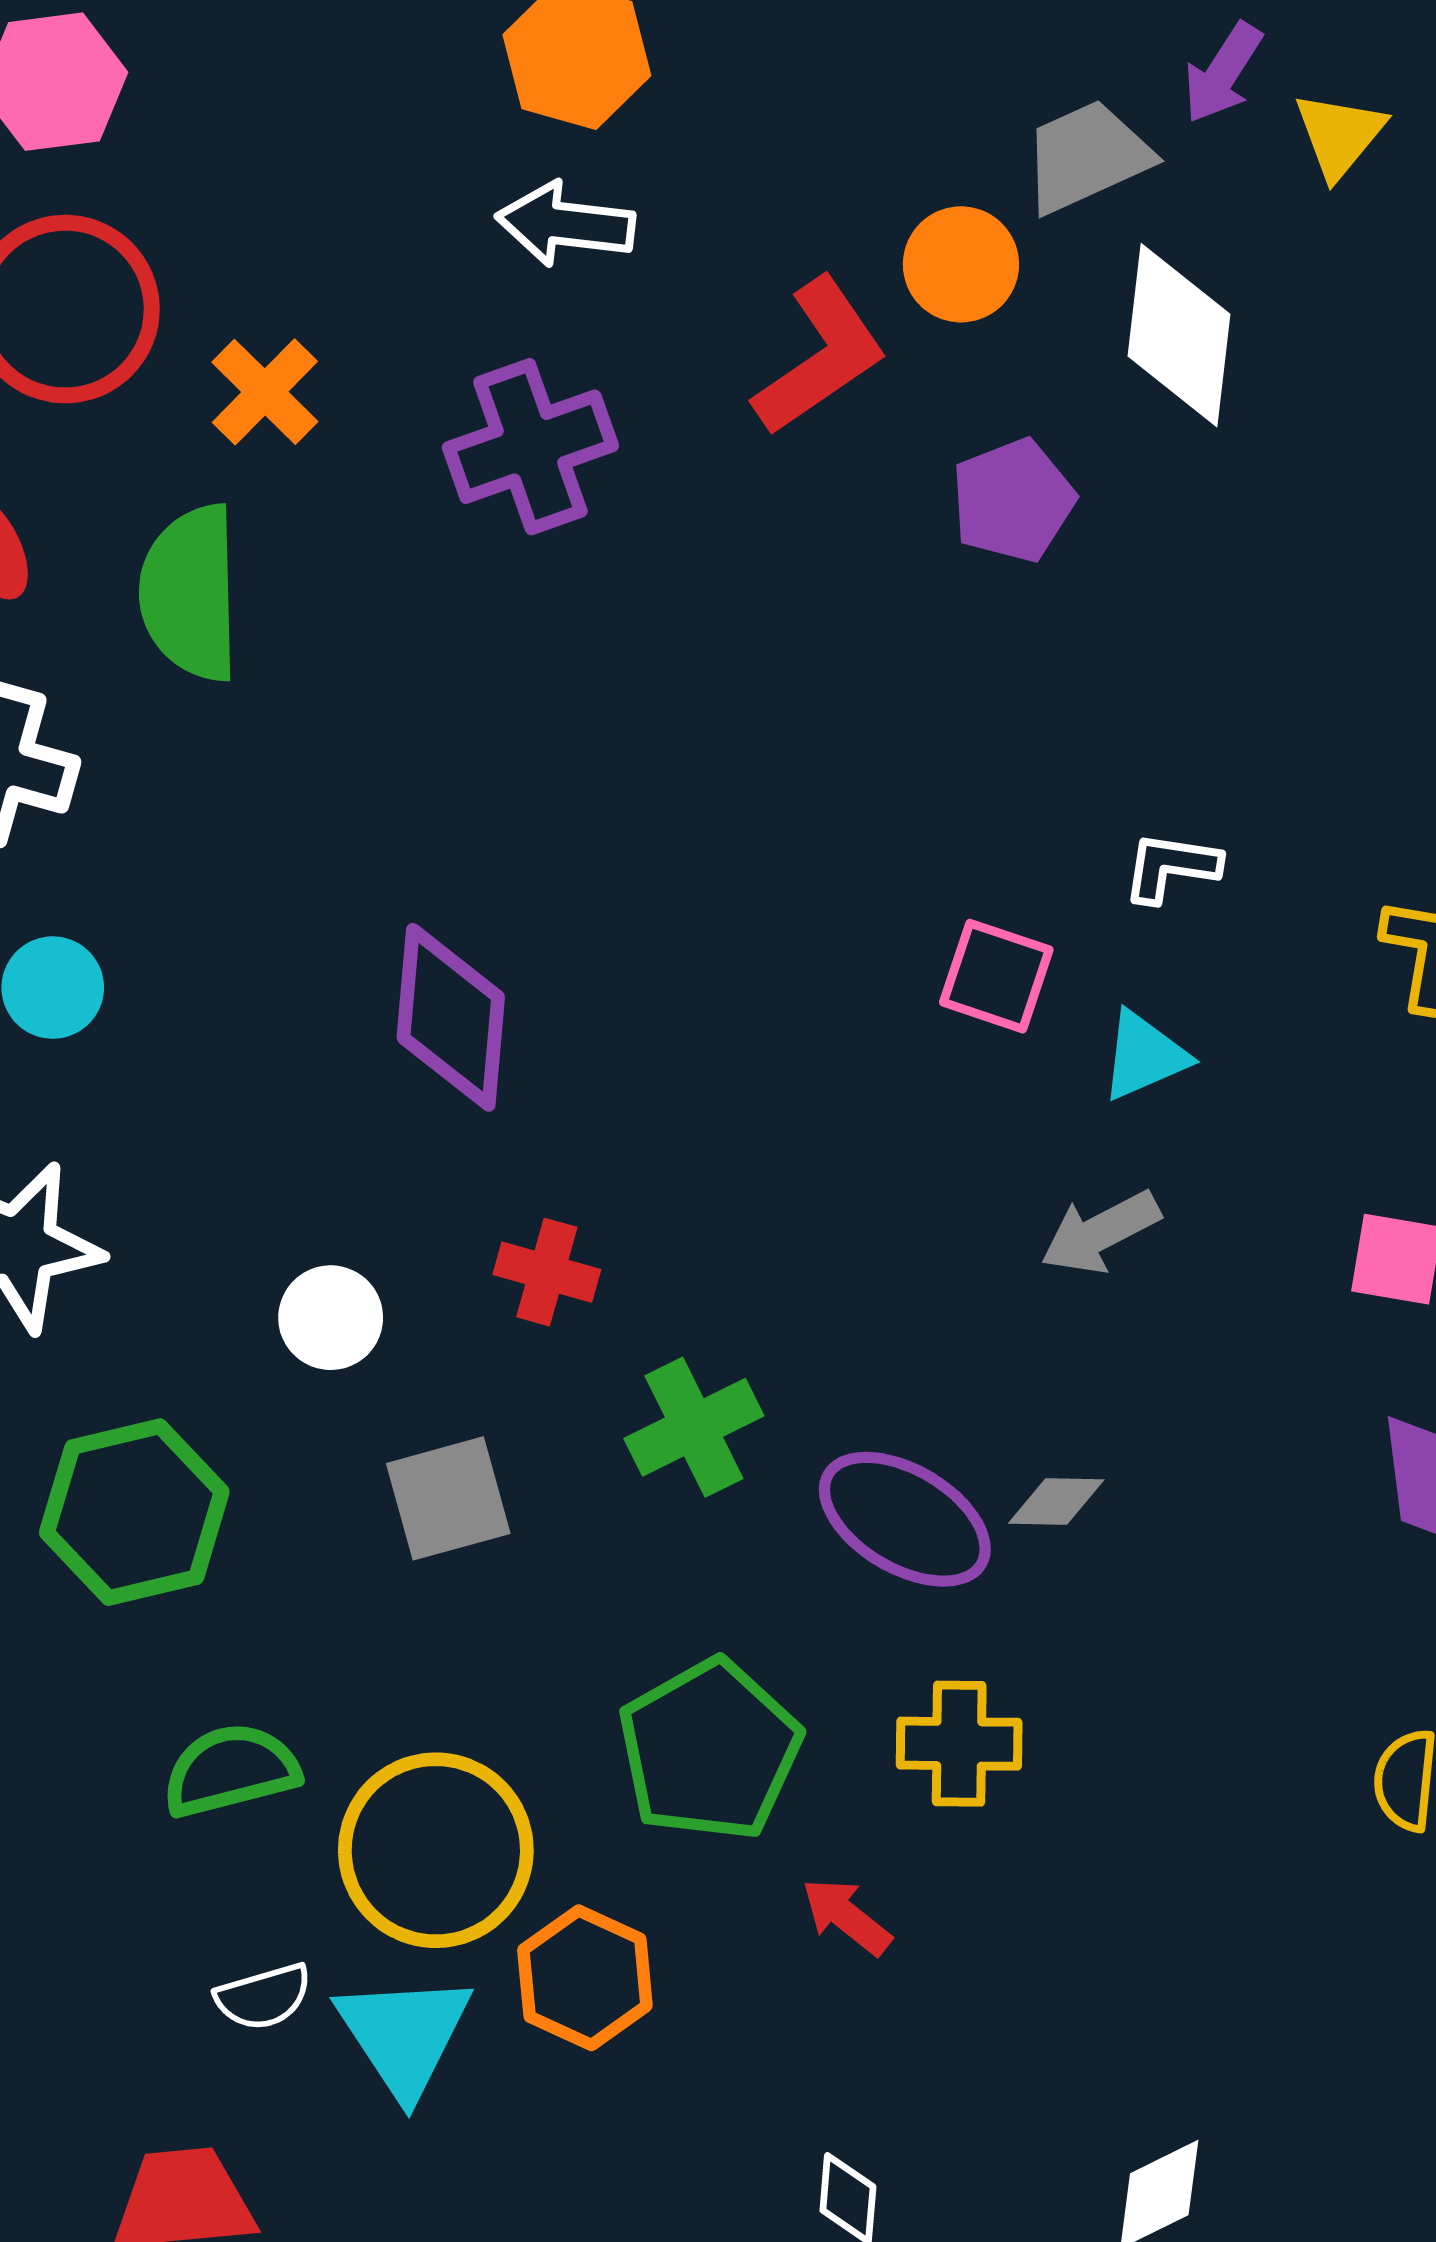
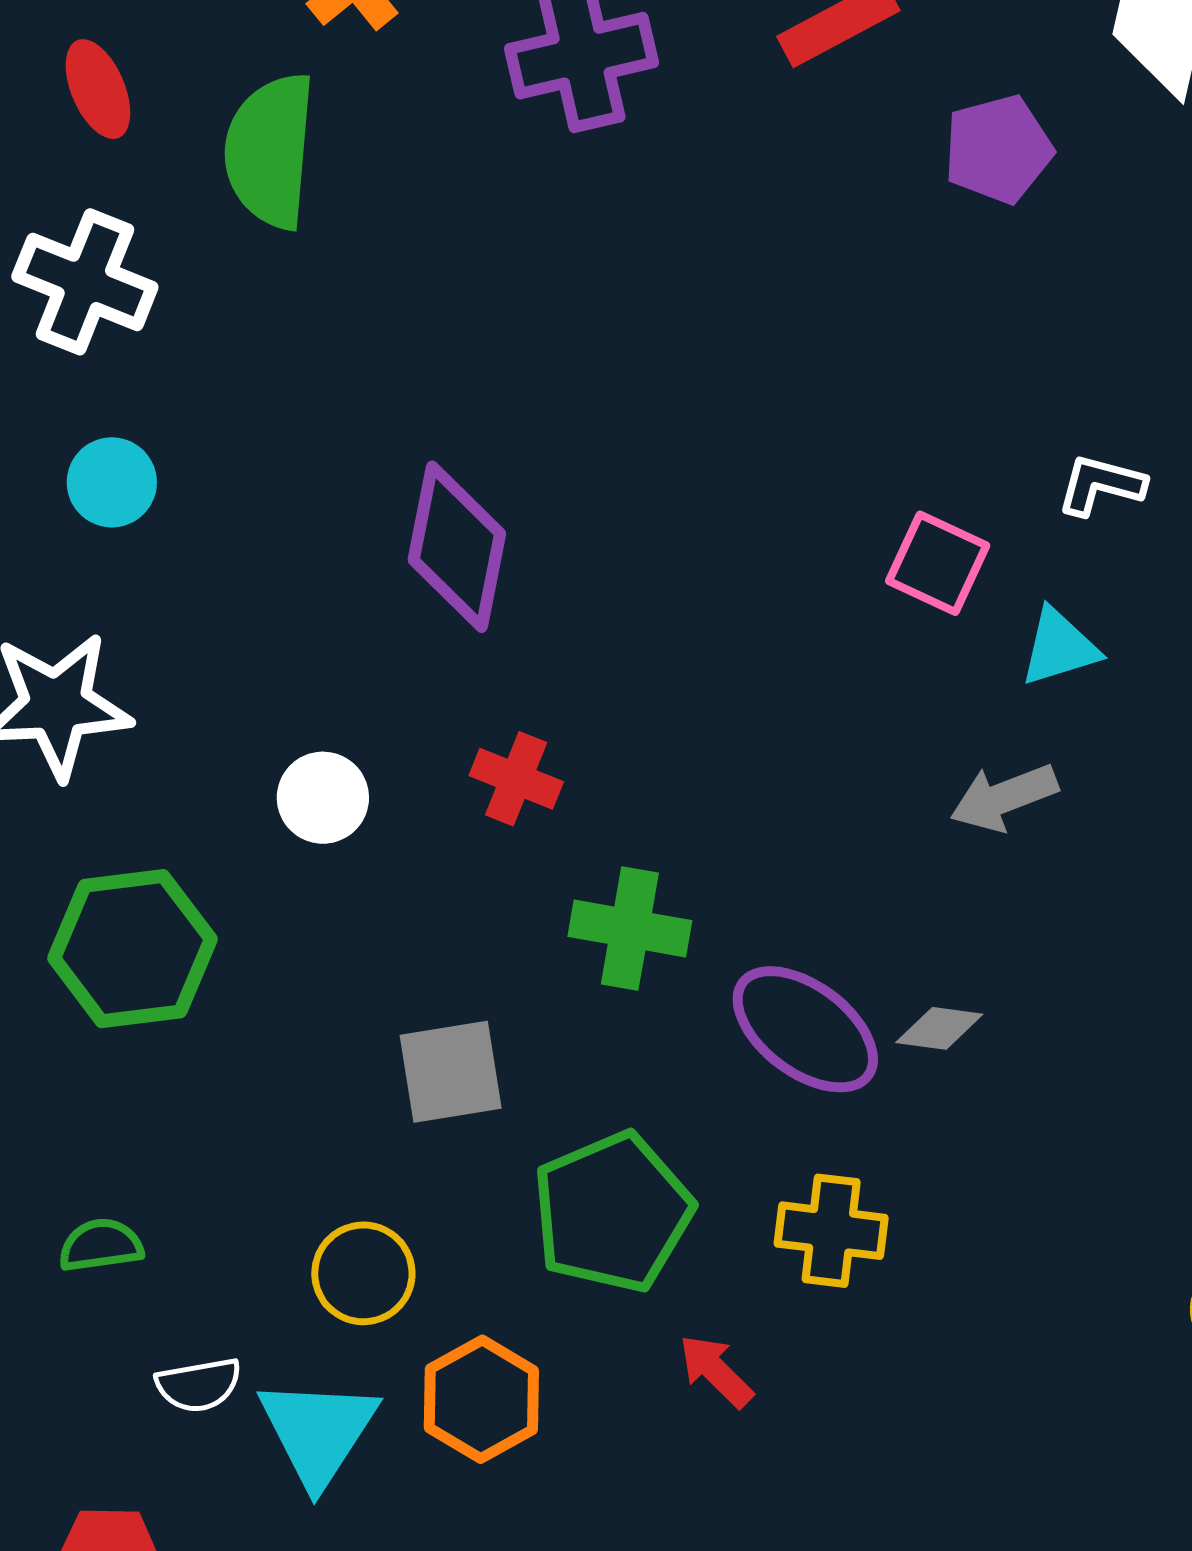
green cross: (694, 1427) -> (630, 929), turned 30
gray square: (448, 1498) -> (451, 1072), moved
green semicircle: (231, 1770) -> (101, 1245), moved, size x0.7
yellow circle: (436, 1850) -> (363, 1273), size x0.6

